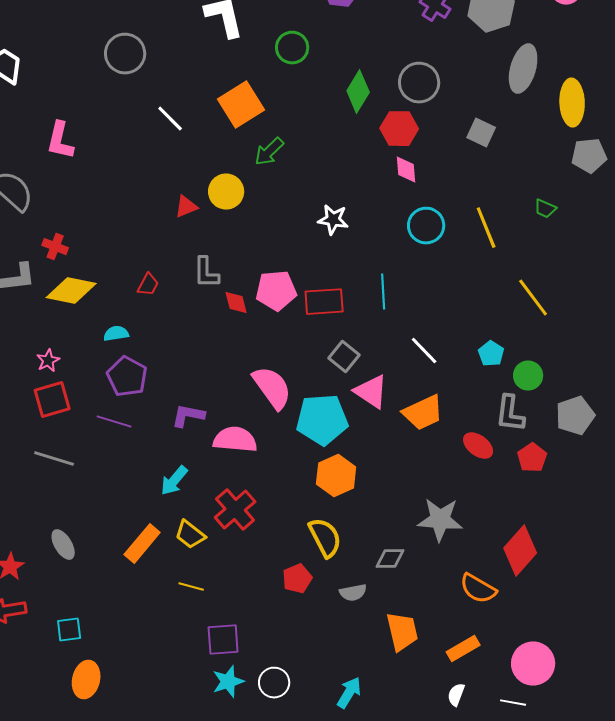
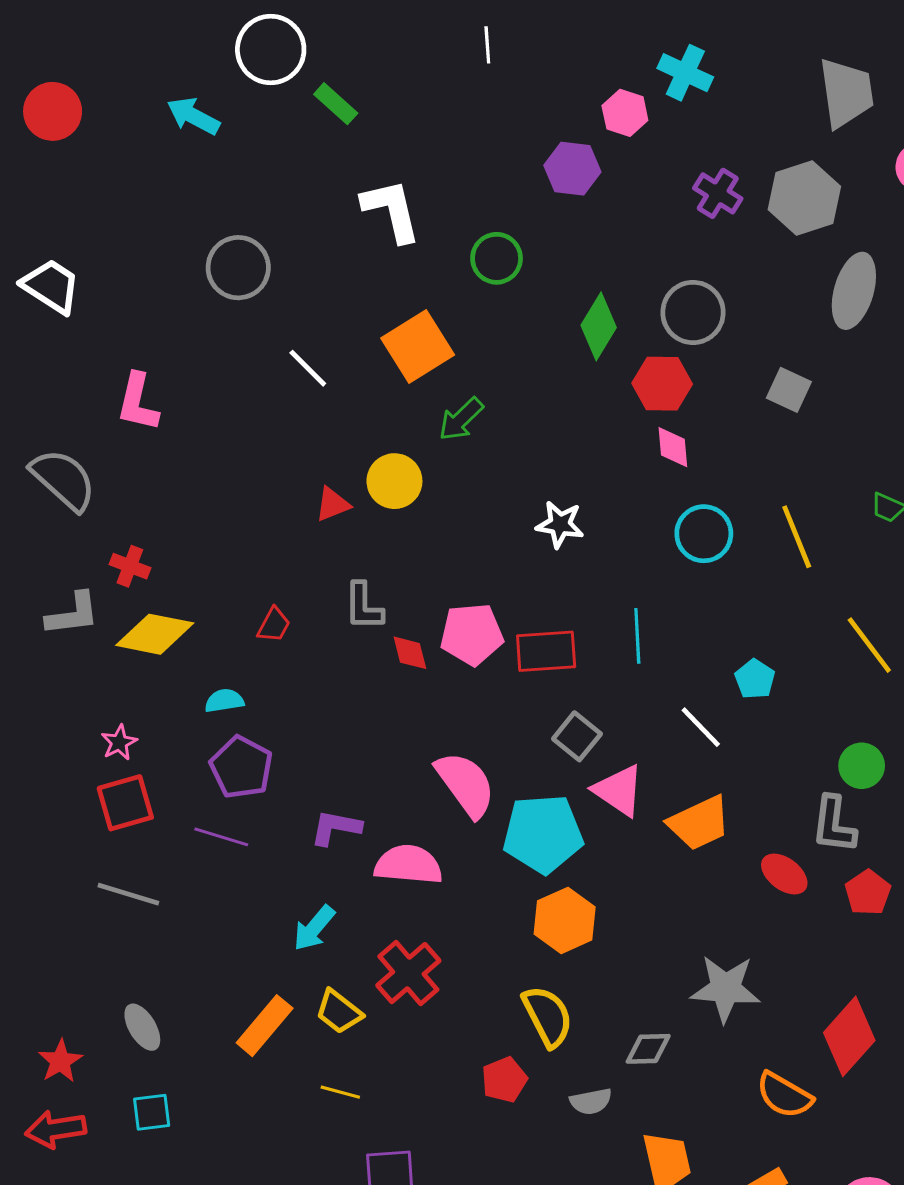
cyan pentagon: (491, 354) -> (755, 679), moved
cyan square: (69, 630) -> (152, 1112), moved

